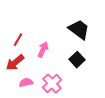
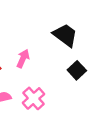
black square: (77, 60) -> (77, 70), moved

